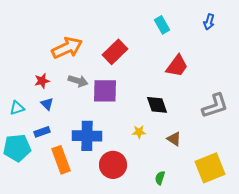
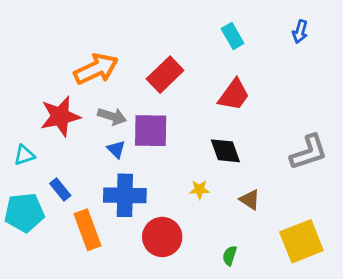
red trapezoid: (177, 66) -> (234, 95), moved
red star: (42, 81) -> (60, 116), size x1.8
blue triangle: (47, 104) -> (116, 149), moved
blue rectangle: (42, 132) -> (60, 190), turned 70

